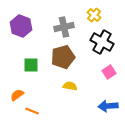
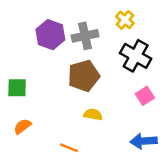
purple hexagon: (21, 26) -> (50, 35), moved
green square: (31, 65) -> (17, 88), moved
orange line: (32, 111) -> (69, 148), moved

